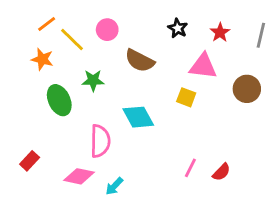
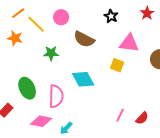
red star: (220, 32) -> (147, 13), moved
green ellipse: (59, 100) -> (27, 88), moved

